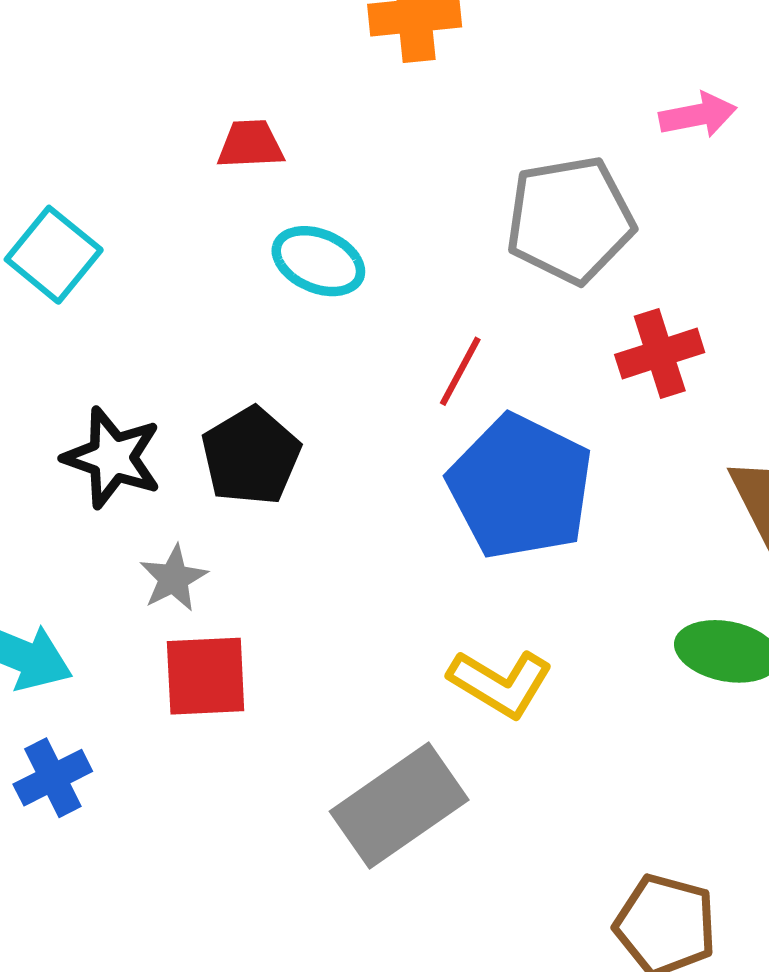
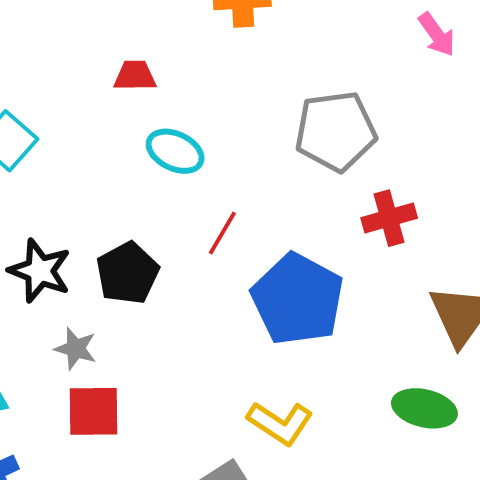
pink arrow: (698, 115) -> (437, 34), moved, turned 63
red line: (460, 371) -> (222, 233), moved
gray star: (173, 578) -> (76, 349), turned -30

